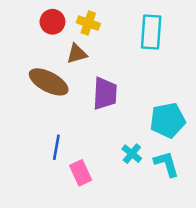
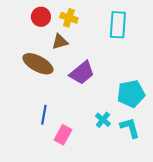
purple trapezoid: (105, 93) -> (82, 73), turned 48
pink rectangle: (81, 173) -> (63, 135), turned 54

